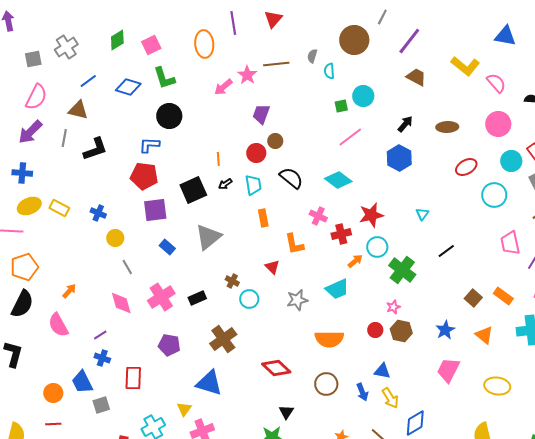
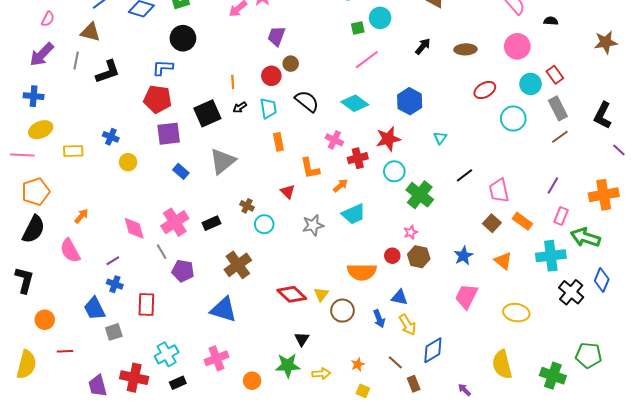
pink semicircle: (36, 97) -> (48, 19), size x0.6
blue hexagon: (399, 158) -> (410, 101), moved
yellow rectangle: (59, 208) -> (73, 151), moved, turned -30
pink trapezoid: (510, 243) -> (499, 191), moved
orange arrow: (355, 261) -> (340, 186), moved
gray line: (127, 267) -> (162, 252), moved
orange semicircle: (329, 339) -> (362, 272), moved
orange circle: (53, 393) -> (45, 320), moved
yellow triangle: (184, 409) -> (321, 294), moved

